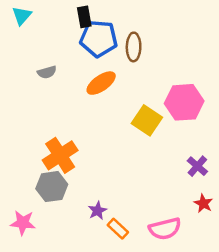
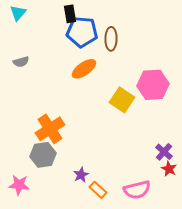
gray semicircle: (47, 72) -> (21, 62), moved
purple cross: (197, 166) -> (164, 152), moved

